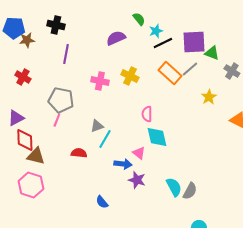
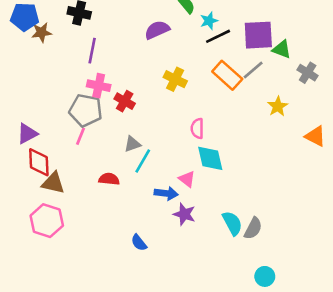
red cross: (23, 77) -> (125, 101), moved
pink cross: (100, 81) -> (99, 86), moved

